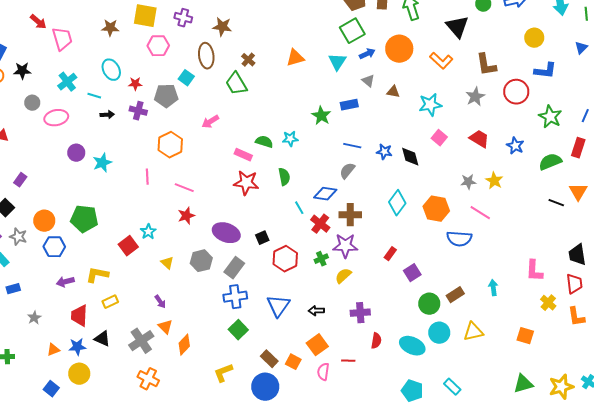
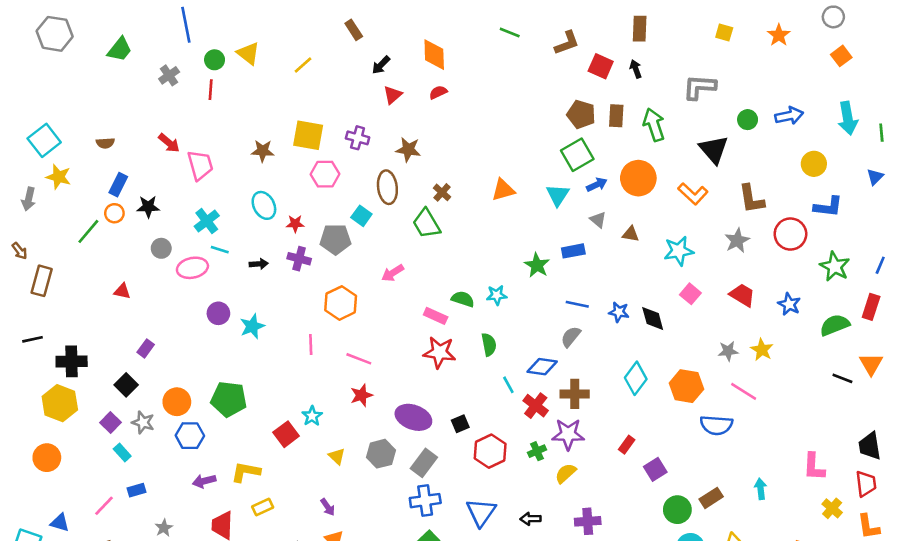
cyan line: (94, 96) -> (220, 250), moved

